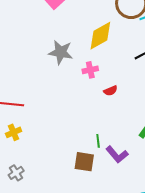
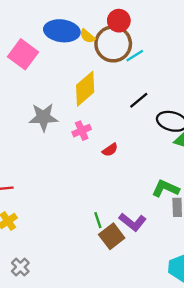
green line: (98, 141) -> (98, 220), moved
brown square: (84, 162) -> (112, 236), moved, turned -35

